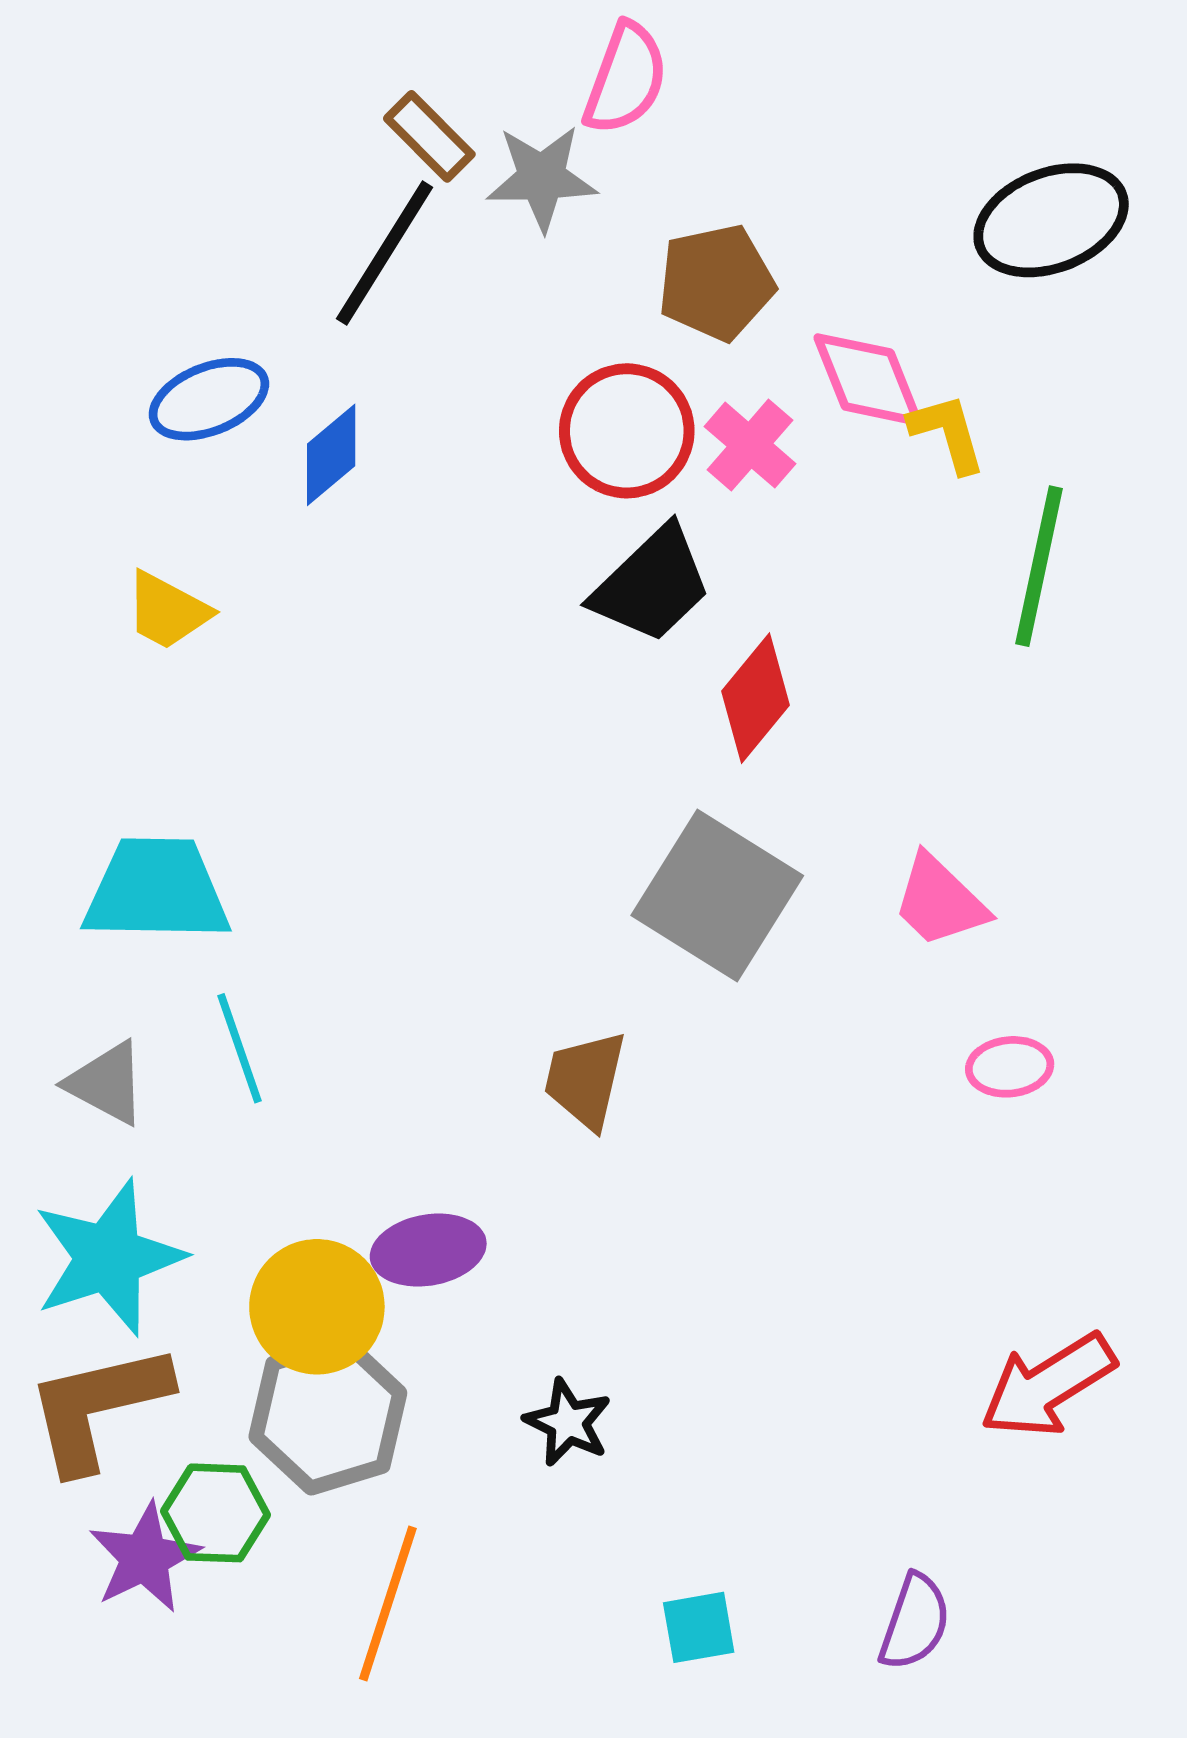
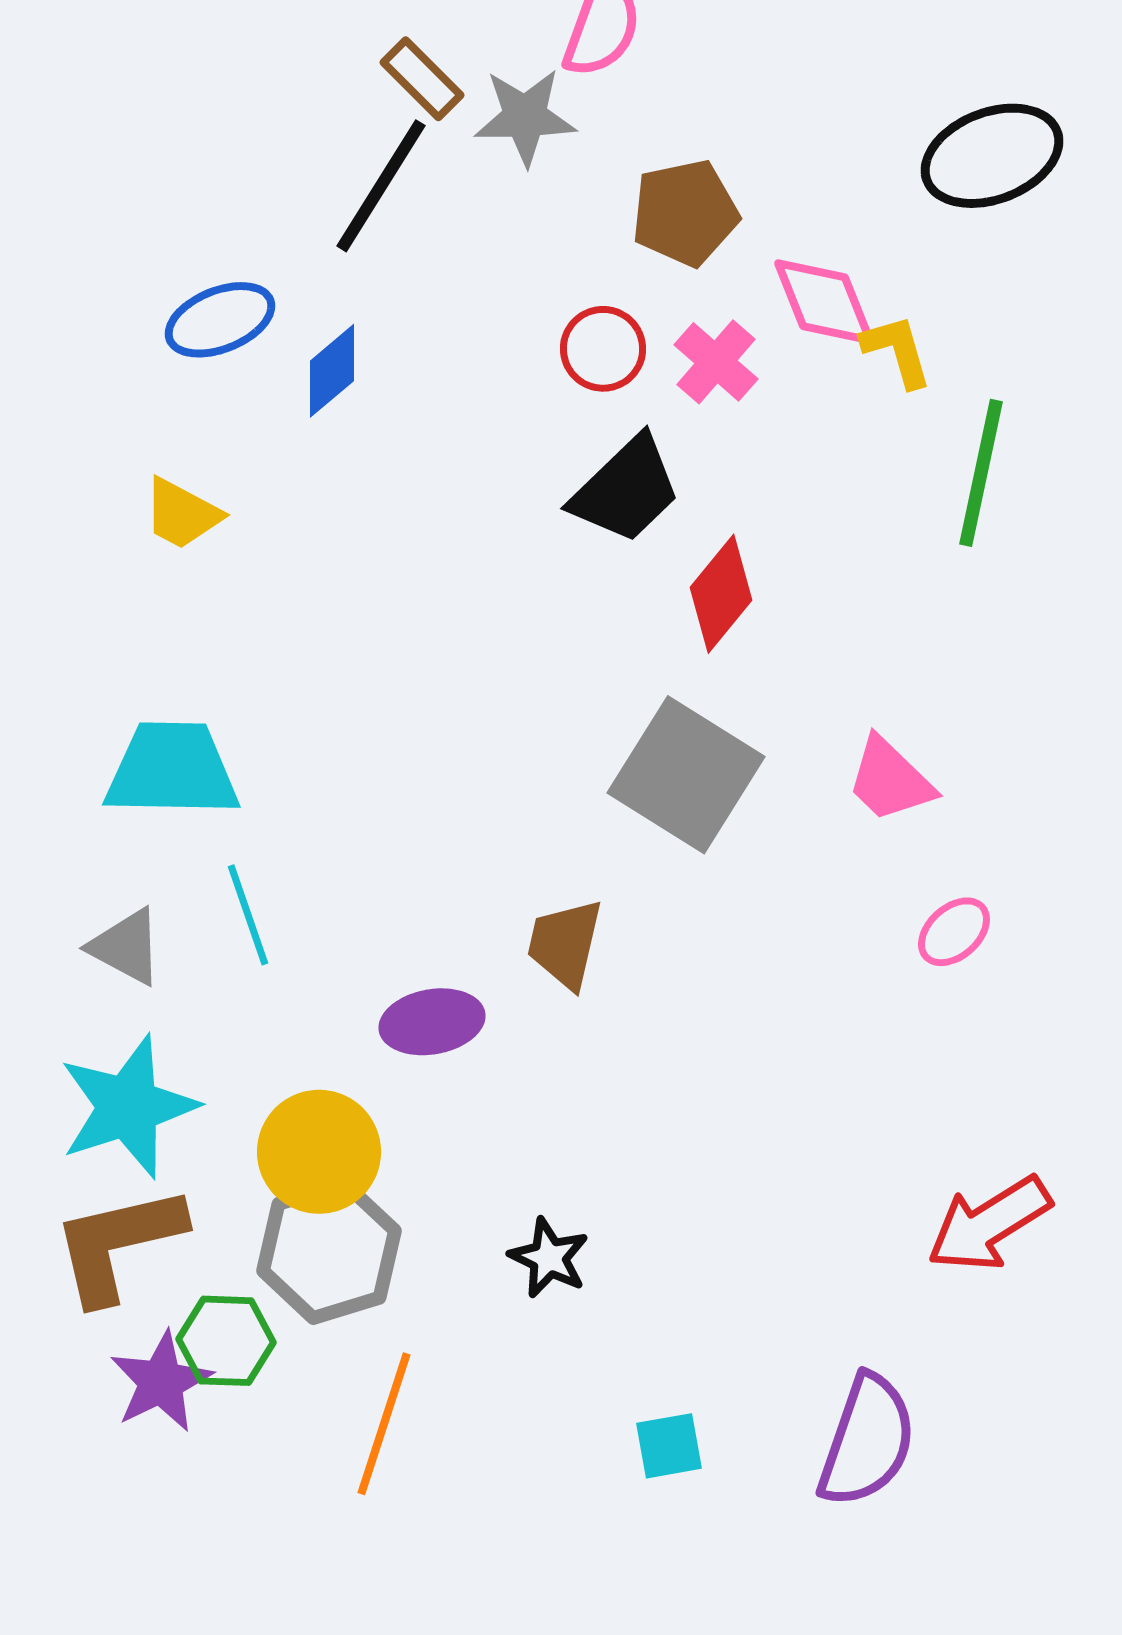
red circle: (627, 431) -> (603, 349), size x0.7
pink ellipse: (1010, 1067) -> (954, 932), turned -36
purple ellipse: (428, 1250) -> (432, 1022), moved
purple semicircle: (915, 1622) -> (867, 1441), size x1.5

